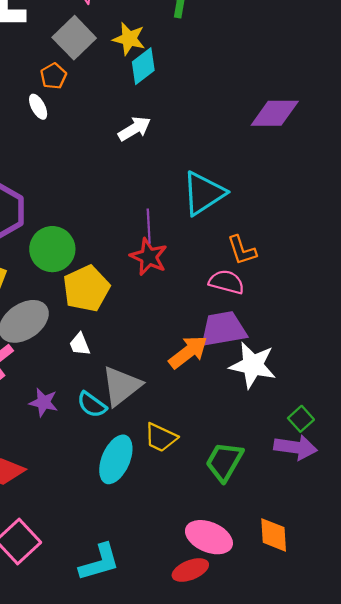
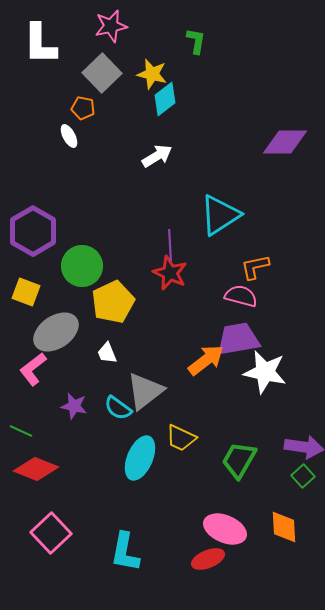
orange pentagon: (53, 76) -> (83, 108), turned -30
orange L-shape: (242, 250) -> (255, 267), turned 96
green square: (301, 419) -> (303, 476), moved
cyan L-shape: (99, 562) -> (125, 552), turned 117

